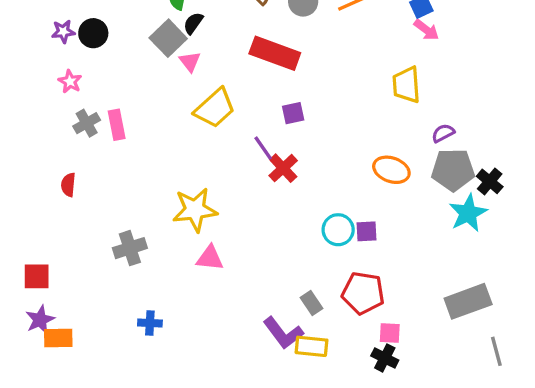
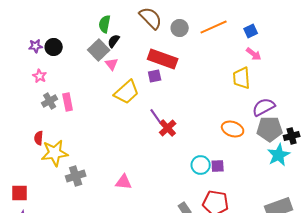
pink arrow: (426, 30) -> (254, 54), moved
purple square: (293, 113) -> (155, 76), moved
purple semicircle: (443, 133) -> (264, 107), size x1.6
black cross: (490, 181) -> (292, 136), turned 35
yellow star: (195, 210) -> (55, 153), moved

